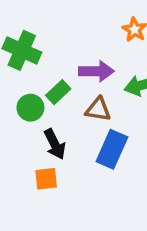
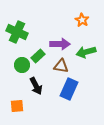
orange square: (46, 179) -> (17, 106), moved

